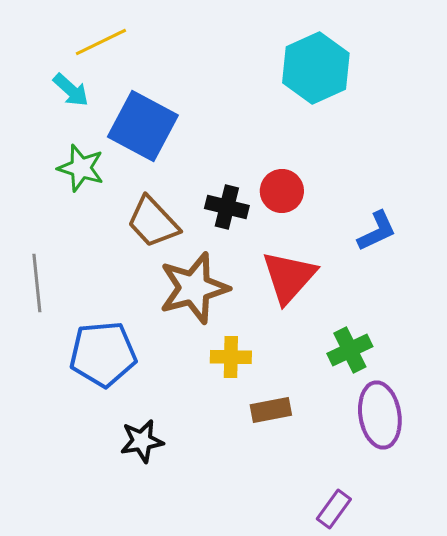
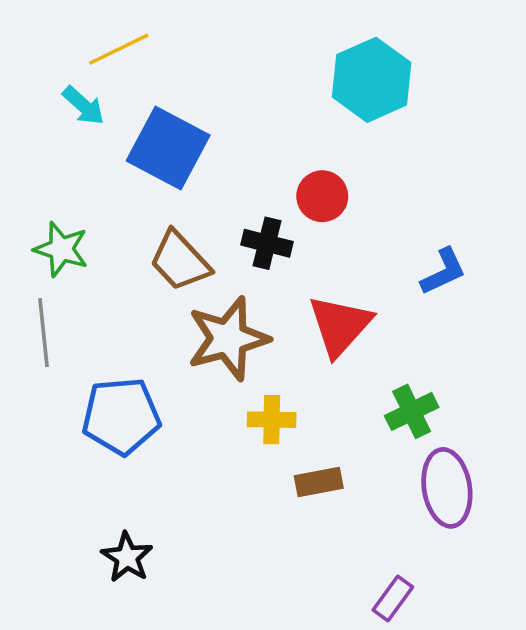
green star: (81, 168) -> (61, 249), moved
red circle: (282, 191) -> (322, 196), moved
black star: (142, 441) -> (127, 557), moved, turned -30

